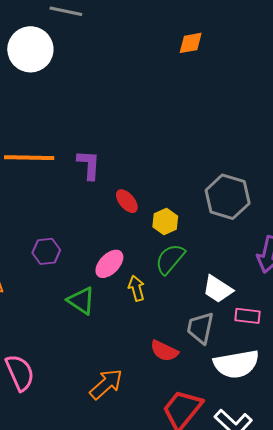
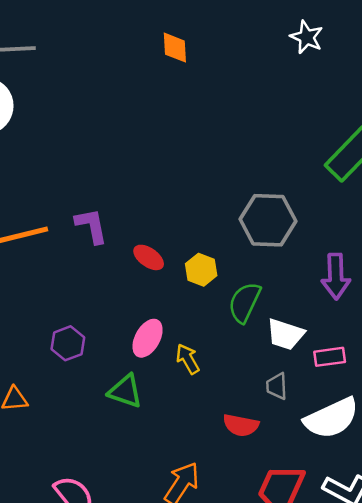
orange diamond: (191, 43) -> (175, 48), turned -68
green semicircle: (170, 259) -> (245, 302), moved
gray trapezoid: (200, 328) -> (277, 386), size x0.7

